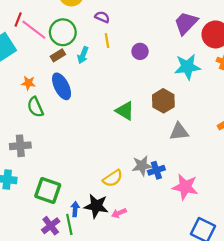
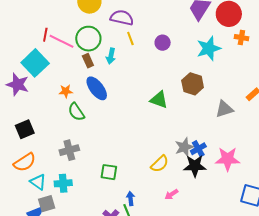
purple semicircle: (102, 17) -> (122, 18), size x1.6
brown rectangle: (58, 55) -> (88, 61), turned -72
gray triangle: (179, 132) -> (224, 109), moved
green square: (48, 190) -> (109, 172), moved, size x0.7
black star: (96, 206) -> (195, 166), moved

